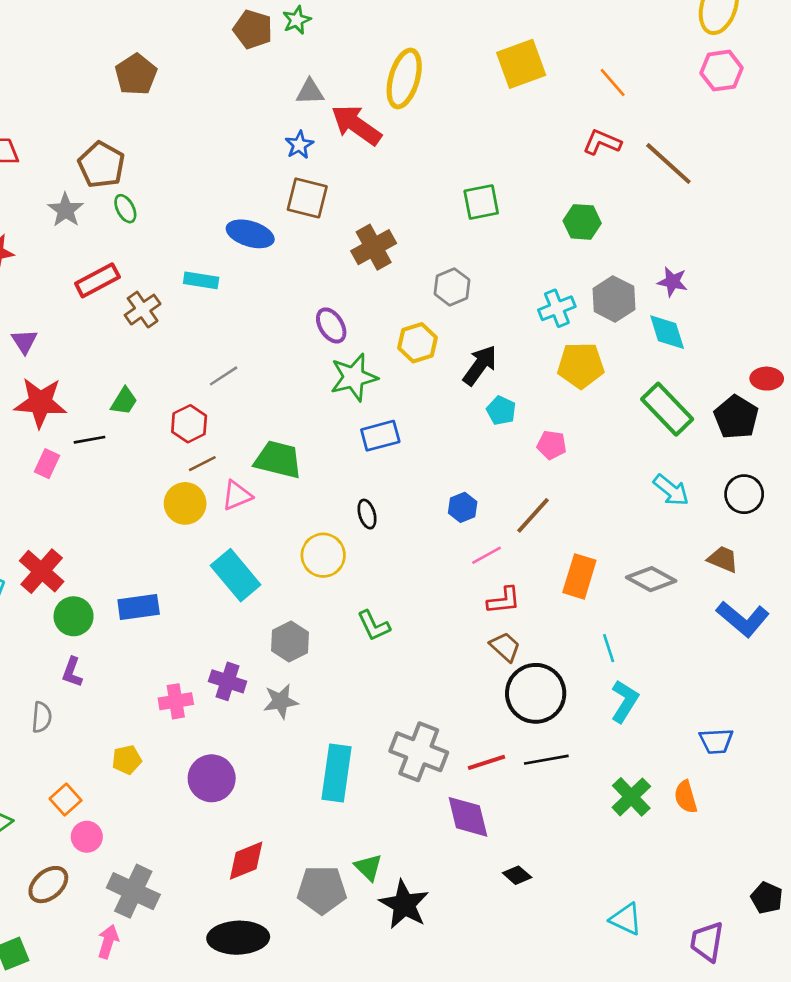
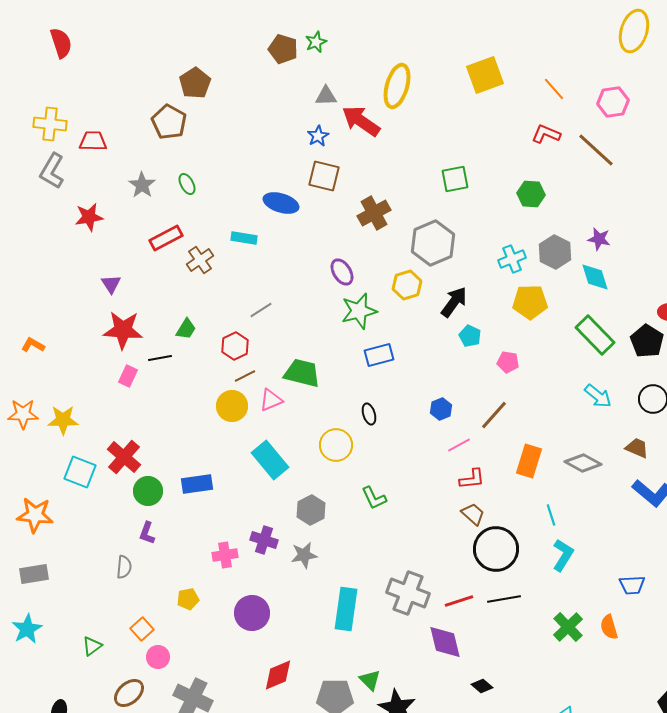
pink hexagon: (722, 71) -> (613, 102), moved
brown pentagon: (101, 165) -> (169, 122), moved
gray hexagon: (452, 287) -> (433, 243), size x1.6

